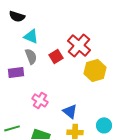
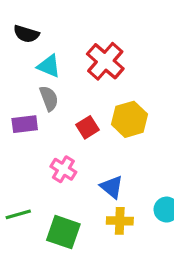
red cross: (79, 45) -> (105, 61), moved
red square: (56, 56) -> (88, 127), moved
yellow hexagon: (95, 70) -> (129, 119), moved

